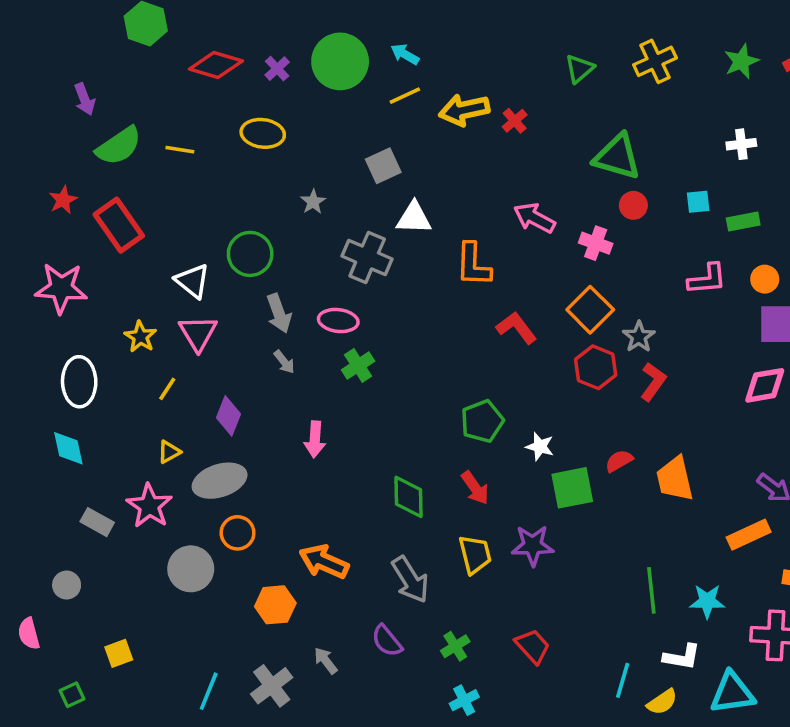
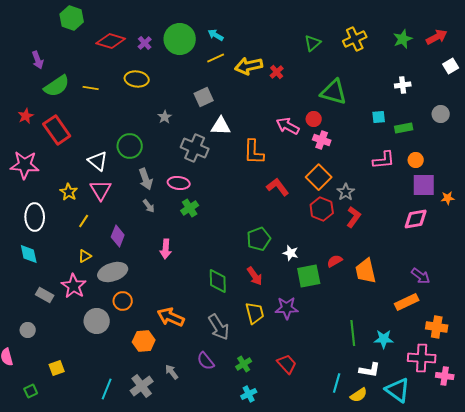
red circle: (633, 205) -> (314, 119), moved
cyan triangle: (732, 693) -> (398, 390), turned 44

